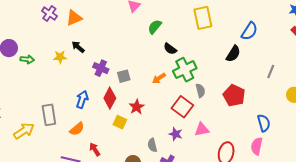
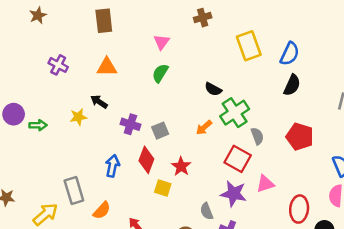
orange triangle: (74, 18) -> (107, 67), moved, turned 30
green semicircle: (155, 27) -> (160, 73), moved
blue semicircle: (249, 31) -> (290, 54), moved
orange semicircle: (77, 129) -> (102, 210), moved
purple star: (176, 134) -> (234, 194), size x1.5

